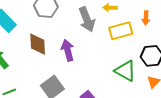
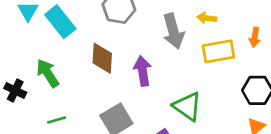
green triangle: (125, 71) -> (187, 106), moved

